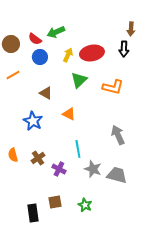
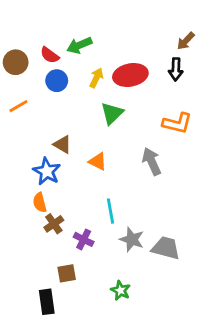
brown arrow: (131, 29) -> (186, 41), turned 40
orange L-shape: (113, 87) -> (177, 123), moved
brown triangle: (46, 93) -> (62, 144), moved
gray arrow: (118, 135) -> (152, 161), moved
orange semicircle: (13, 155) -> (40, 203), moved
brown square: (55, 202) -> (67, 273), moved

